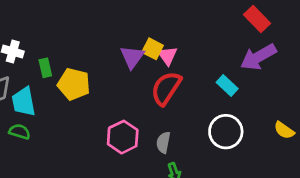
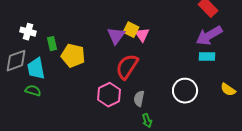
cyan rectangle: (227, 85) -> (207, 57), moved, turned -42
red semicircle: (166, 88) -> (127, 67), moved

